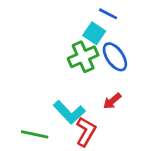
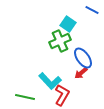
blue line: (108, 14) -> (92, 10), moved
blue ellipse: (115, 57) -> (83, 58), moved

